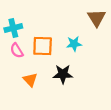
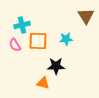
cyan cross: (13, 28) -> (22, 25), moved
orange triangle: (30, 80) -> (43, 83), moved, turned -32

